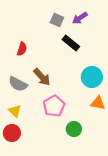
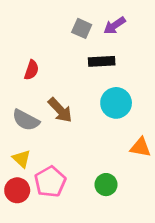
black rectangle: (71, 43) -> (102, 61), turned -42
cyan circle: (92, 77) -> (116, 103), moved
pink pentagon: (54, 106) -> (50, 182), moved

